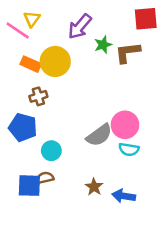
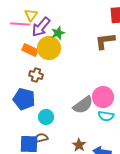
purple arrow: (80, 27) -> (41, 27), moved
pink line: (18, 30) -> (20, 24), turned -30
green star: (103, 45) -> (58, 33), moved
brown cross: (38, 96) -> (36, 75), turned 32

